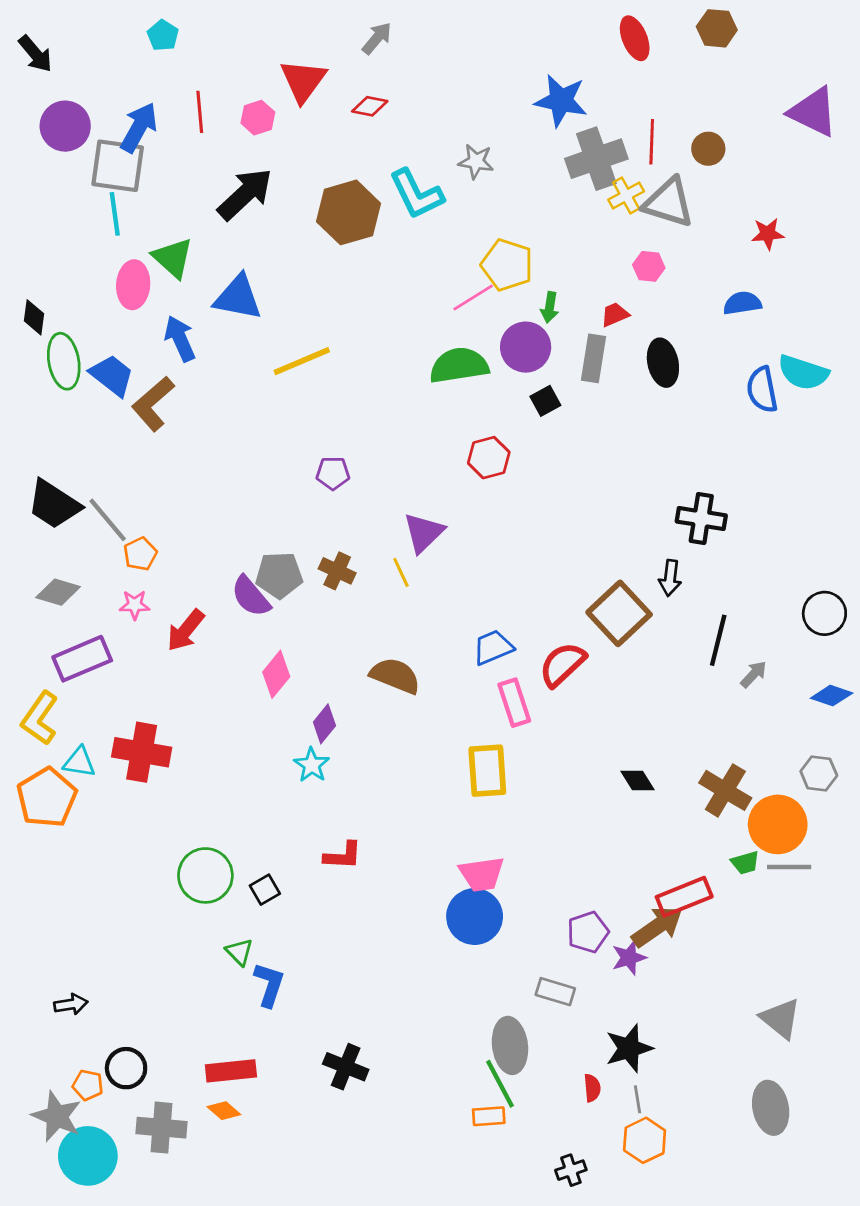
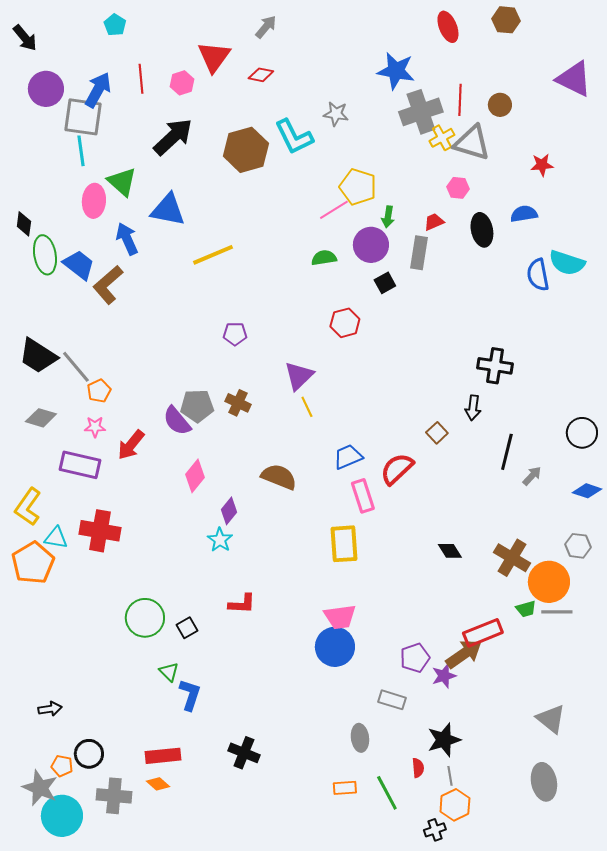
black ellipse: (663, 363) -> (482, 230), moved
green semicircle: (459, 365) -> (324, 258), size x0.6
yellow line: (401, 572) -> (307, 407), moved
brown square: (619, 613) -> (437, 433), size x0.5
purple rectangle: (82, 659) -> (80, 465), moved, turned 36
gray ellipse: (510, 1045) -> (360, 738), size x0.7
green line: (500, 1084) -> (387, 793), moved
black cross: (571, 1170) -> (435, 830), moved

